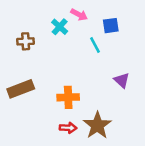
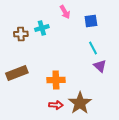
pink arrow: (79, 15) -> (65, 12), turned 32
cyan cross: (60, 27) -> (42, 28), moved, turned 32
cyan line: (95, 45) -> (93, 48), moved

